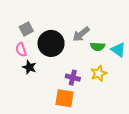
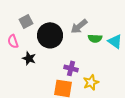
pink semicircle: (21, 50) -> (13, 41), moved
yellow star: (99, 73) -> (91, 82), moved

